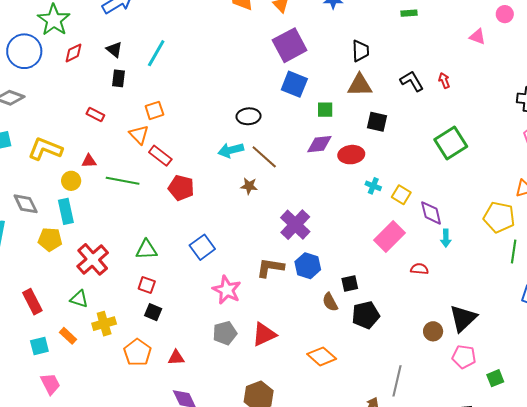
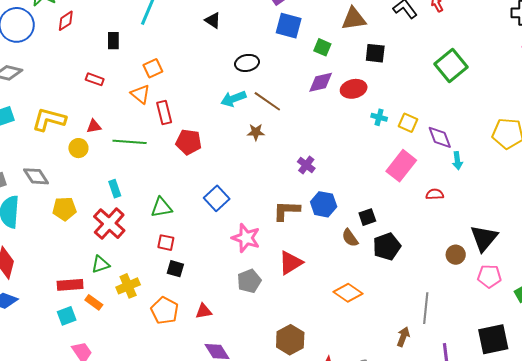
black triangle: (114, 49) -> (213, 20), moved
green square: (325, 110) -> (322, 47), turned 30
red rectangle: (160, 156) -> (164, 113), turned 45
cyan rectangle: (66, 211) -> (115, 189), moved, size x0.7
purple cross: (295, 225) -> (306, 165), size x0.6
green triangle: (79, 299) -> (100, 264), turned -30
red rectangle: (32, 302) -> (70, 285), moved, turned -60
red triangle: (264, 334) -> (291, 263), moved

